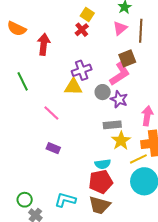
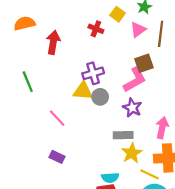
yellow square: (87, 15) -> (118, 14), moved
orange semicircle: (17, 29) -> (25, 23), turned 138
red cross: (82, 30) -> (96, 29), turned -32
gray circle: (103, 92) -> (100, 97), moved
yellow line: (138, 159) -> (150, 174), turned 48

